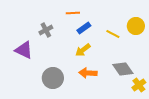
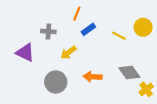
orange line: (73, 13) -> (77, 14), turned -64
gray cross: (46, 30) -> (48, 31), turned 32
yellow arrow: (83, 50) -> (68, 53), moved

